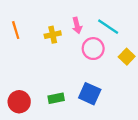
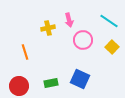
cyan line: (108, 27) -> (109, 21), moved
orange line: (16, 30) -> (25, 52), moved

